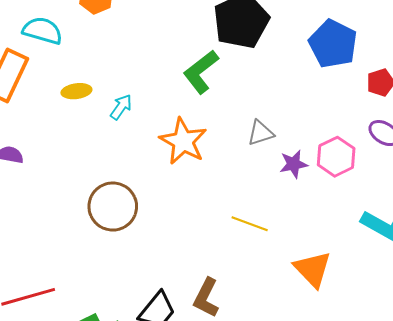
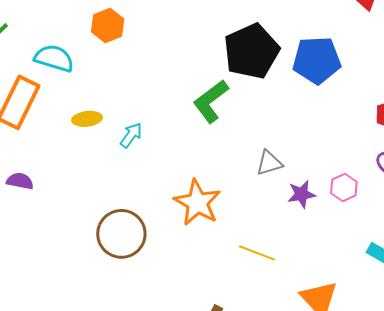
blue pentagon: (333, 44) -> (317, 60), moved, turned -30
orange star: (183, 141) -> (197, 203), moved
pink hexagon: (336, 157) -> (344, 188), size x0.7

